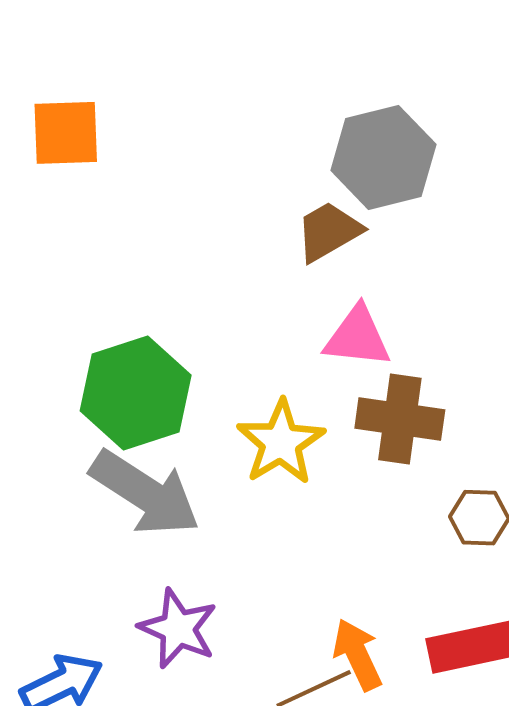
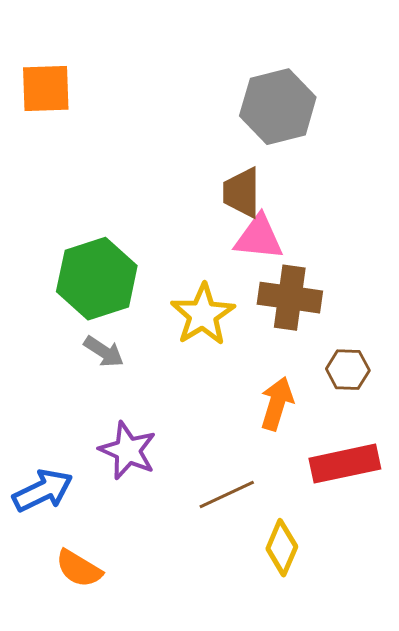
brown trapezoid: (329, 231) -> (242, 193), moved, turned -60
gray arrow: (145, 493) -> (104, 352), size x0.5
orange arrow: (357, 655) -> (277, 404), moved, turned 42

